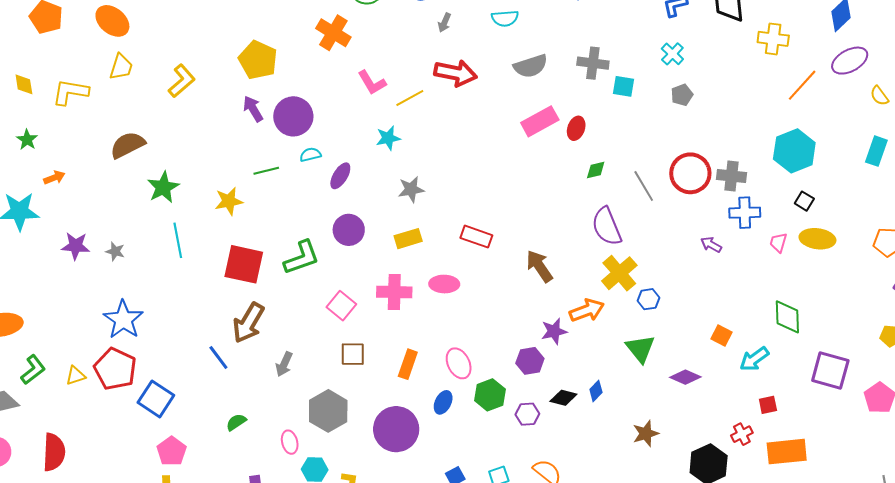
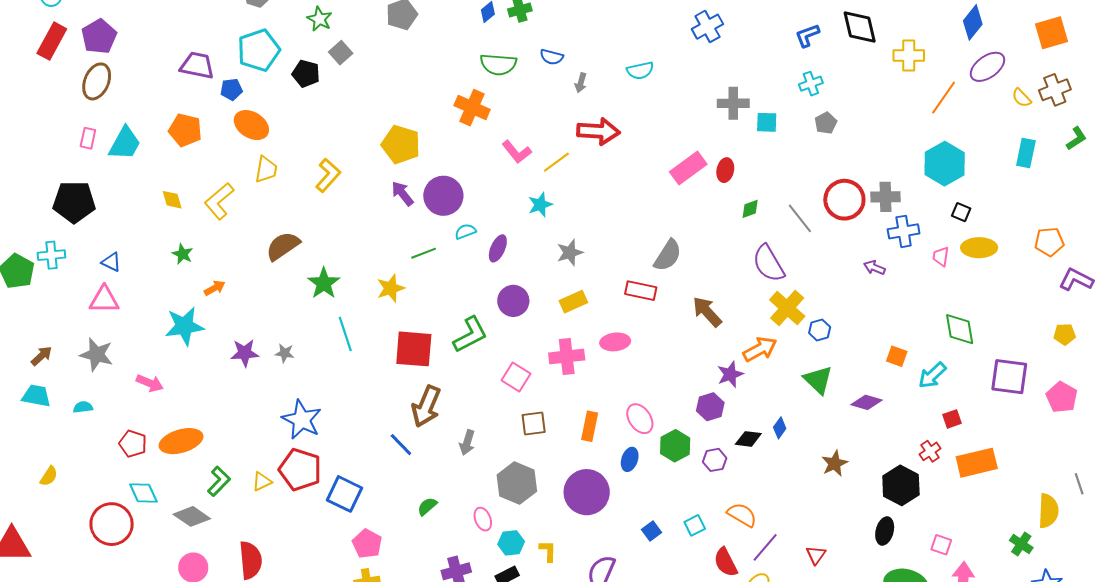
cyan cross: (672, 54) -> (811, 84), turned 35
gray semicircle: (531, 66) -> (668, 255), moved, turned -32
yellow L-shape: (70, 92) -> (219, 201), turned -42

